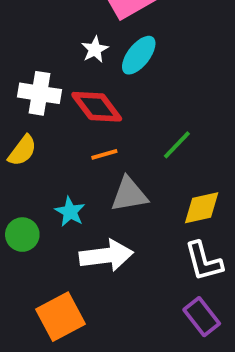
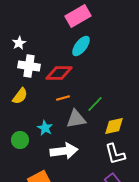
white star: (95, 49) -> (19, 43), moved
red diamond: (97, 107) -> (59, 73), turned -52
green line: (177, 145) -> (95, 104), moved

